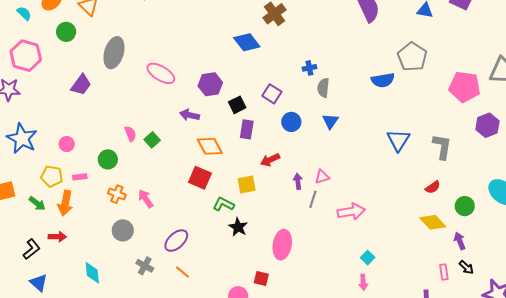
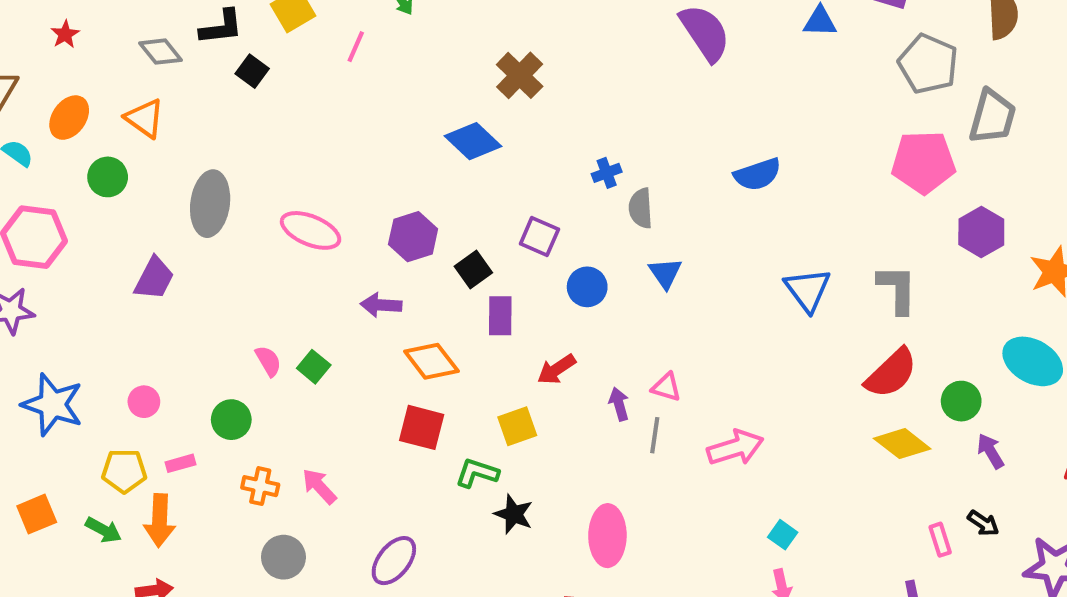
gray pentagon: (412, 57) -> (928, 64), moved
pink triangle: (322, 177) -> (666, 387), turned 42
red semicircle: (433, 187) -> (891, 373), size x1.8
purple arrow: (460, 241) -> (991, 451), moved

